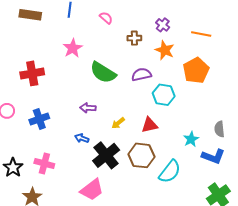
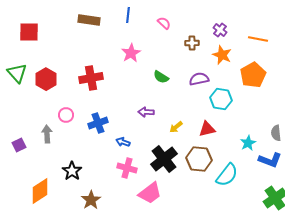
green semicircle: (103, 72) -> (161, 77), size x0.6
blue arrow: (82, 138) -> (123, 142), moved
pink cross: (44, 163) -> (127, 168), moved

